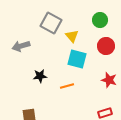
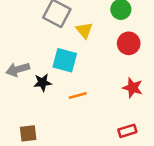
gray arrow: (21, 46) -> (18, 69), moved
cyan square: (77, 59) -> (65, 60), moved

